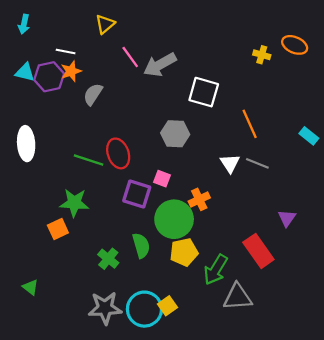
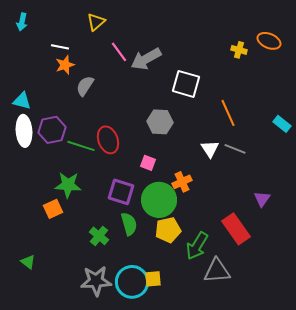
cyan triangle: (25, 72) -> (22, 101), moved
purple hexagon: (49, 77) -> (52, 130), moved
purple square: (137, 194) -> (121, 192), moved
yellow square: (167, 306) -> (153, 279), turned 30

